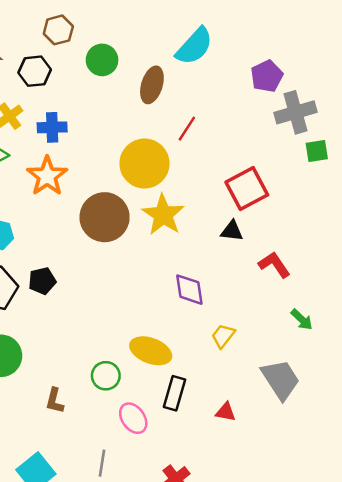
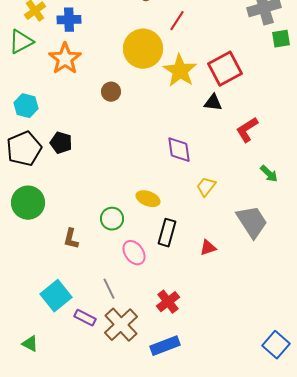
yellow star: (163, 215) -> (180, 71), moved
brown circle: (105, 217) -> (111, 92), size x0.5
red L-shape: (274, 265) -> (247, 130), turned -88
black pentagon: (42, 281) -> (61, 143), turned 30
yellow ellipse: (151, 351) -> (148, 199), size x0.7
red triangle: (226, 412) -> (208, 248), turned -30
gray line: (102, 463) -> (109, 289), turned -35

